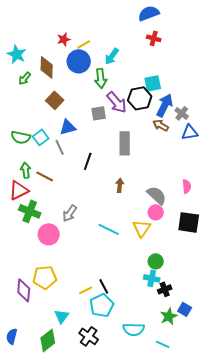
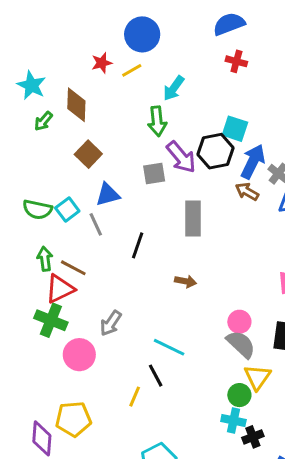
blue circle: (79, 61) -> (142, 34), moved
cyan square: (153, 83) -> (235, 129), turned 30
brown arrow: (120, 185) -> (186, 281), turned 96
red triangle: (19, 190) -> (60, 289), moved
gray semicircle: (157, 195) -> (241, 344), moved
yellow triangle: (142, 228) -> (257, 377), moved
black line: (104, 286) -> (156, 376), moved
yellow line: (86, 290) -> (135, 397), moved, turned -40

